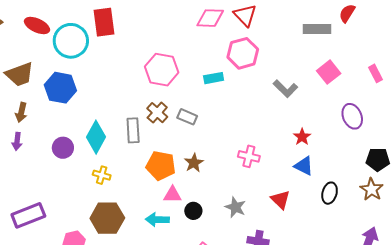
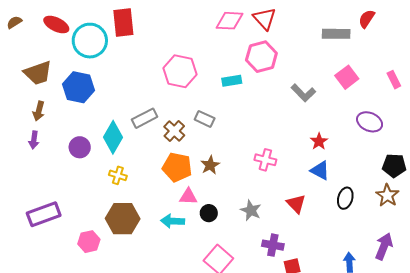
brown cross: (157, 113) -> (174, 131), moved
purple ellipse: (352, 116) -> (370, 122), turned -45
gray rectangle: (133, 130) -> (145, 118), moved, turned 65

